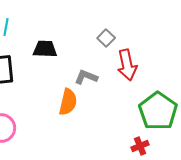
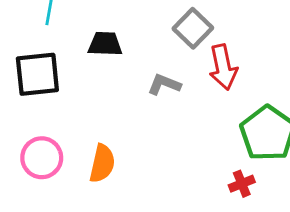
gray square: (106, 38) -> (193, 28), size x1.5
orange semicircle: (68, 102) -> (102, 164), moved

